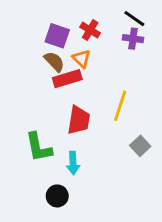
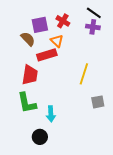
purple square: (57, 36) -> (40, 25), turned -30
brown semicircle: (54, 62) -> (28, 39), moved
red trapezoid: (79, 120) -> (30, 75), moved
gray square: (140, 146) -> (98, 102), turned 32

